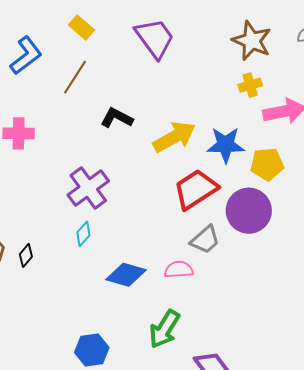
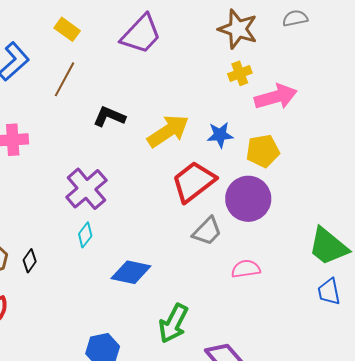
purple trapezoid: (155, 38) -> (141, 34), turned 84
blue star: (226, 145) -> (220, 135), size x0.7
pink semicircle: (179, 270) -> (246, 269), moved

